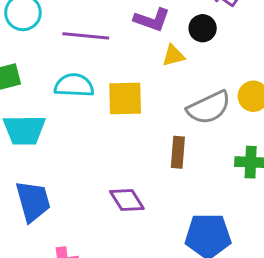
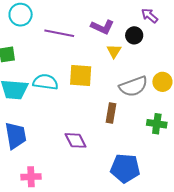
yellow triangle: (173, 56) -> (114, 51), turned -49
cyan semicircle: (74, 85) -> (45, 82), moved

